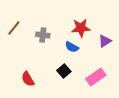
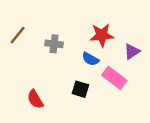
black square: (64, 71) -> (80, 89), turned -32
pink rectangle: (96, 77) -> (114, 78), moved, turned 72

